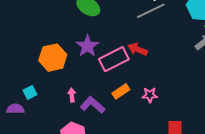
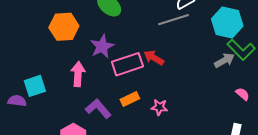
orange hexagon: (53, 58) -> (64, 27), moved
cyan square: (30, 92) -> (35, 86), size x1.5
pink arrow: (72, 95) -> (78, 74), moved, size x1.6

